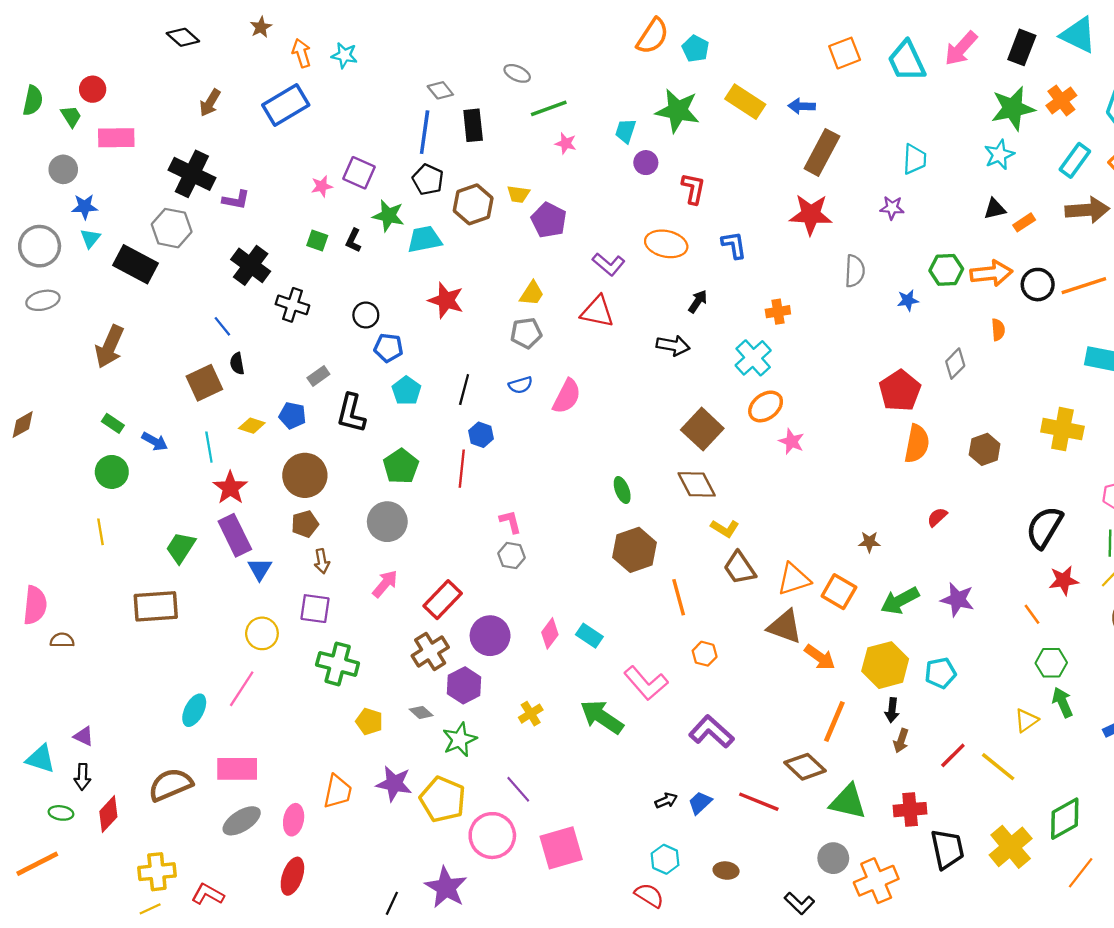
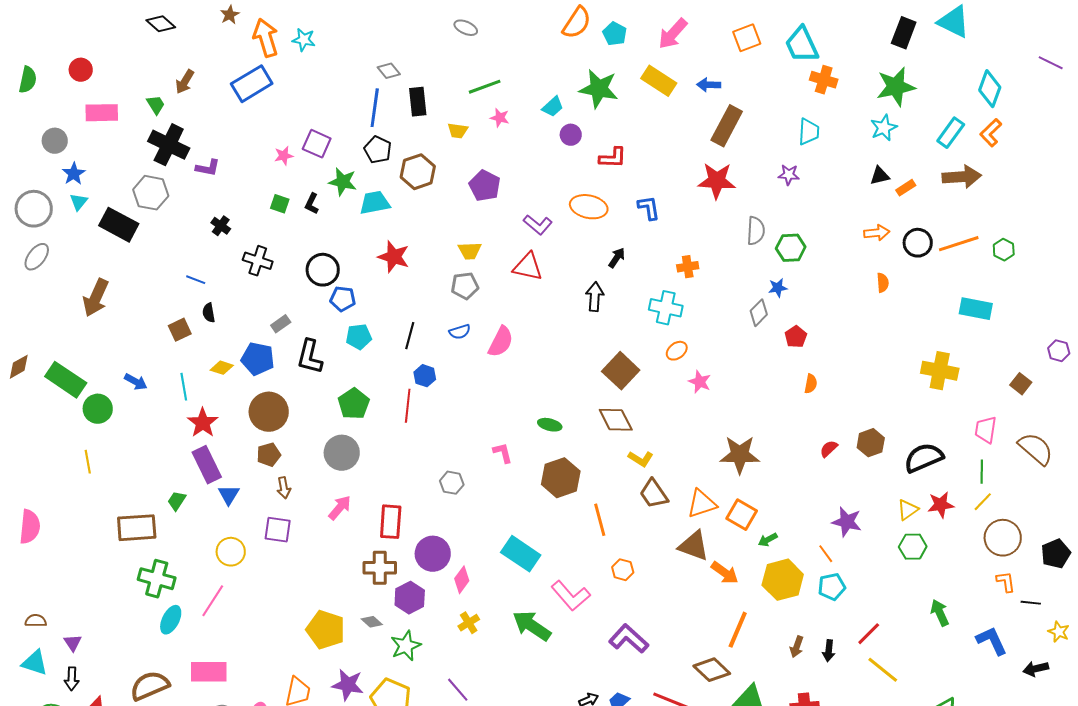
pink arrow: (961, 49) -> (673, 34), moved
orange arrow: (301, 53) -> (266, 38), size x1.5
gray ellipse: (517, 73) -> (466, 28), moved
orange cross: (1061, 100) -> (824, 80), moved, turned -36
green trapezoid: (71, 116) -> (156, 105), moved
cyan trapezoid: (626, 131) -> (553, 107), turned -150
red L-shape: (693, 189) -> (613, 158), turned 80
yellow trapezoid: (518, 194) -> (458, 131), moved
blue star: (85, 207) -> (74, 174), turned -30
black cross: (251, 265) -> (221, 226), size x0.6
green hexagon: (946, 270) -> (791, 248), moved
orange arrow: (991, 273) -> (877, 233), size x0.7
yellow trapezoid: (532, 294) -> (470, 251), turned 55
gray ellipse: (43, 300) -> (37, 257), turned -40
blue star: (908, 300) -> (778, 288), moved
black circle: (366, 315) -> (323, 270), size x1.4
blue line: (222, 326) -> (196, 280), turned -30
black arrow: (673, 346) -> (595, 297), turned -96
cyan cross: (753, 358) -> (666, 308), turned -36
gray diamond: (955, 364) -> (759, 313), moved
brown square: (204, 383) -> (180, 330), size x0.7
cyan pentagon: (406, 391) -> (359, 337), turned 30
red pentagon: (900, 391) -> (796, 337), size x0.6
orange ellipse: (766, 406) -> (677, 351), size x0.7
blue pentagon: (292, 416) -> (258, 359), size x1.4
green rectangle: (113, 423) -> (66, 380), moved, size x2.0
orange semicircle: (917, 444) -> (811, 384), size x0.6
brown hexagon: (985, 449) -> (871, 443), moved
green ellipse: (622, 490) -> (550, 425), turned -55
pink L-shape: (510, 522) -> (503, 453), moved
black semicircle: (1044, 527) -> (924, 458), turned 36
brown star: (869, 542) -> (740, 455), moved, size x2.0
green trapezoid: (181, 548) -> (177, 501), moved, size x0.7
red rectangle: (443, 600) -> (391, 522), turned -40
green arrow: (900, 601) -> (768, 540), moved, size x0.6
orange line: (1032, 614) -> (826, 554), moved
pink diamond: (550, 633) -> (462, 580), moved
cyan rectangle: (589, 636) -> (521, 554), size x1.6
brown semicircle: (62, 640) -> (36, 621), moved
brown cross: (430, 651) -> (380, 568), turned 32
green hexagon: (1051, 663) -> (913, 547), moved
green cross: (338, 664) -> (157, 579), moved
black arrow: (892, 710) -> (829, 651), moved
yellow triangle: (1026, 720) -> (908, 510), moved
yellow pentagon: (369, 721) -> (326, 630), size x1.6
purple triangle: (84, 736) -> (73, 643), turned 30
red line: (953, 755) -> (869, 634), moved

